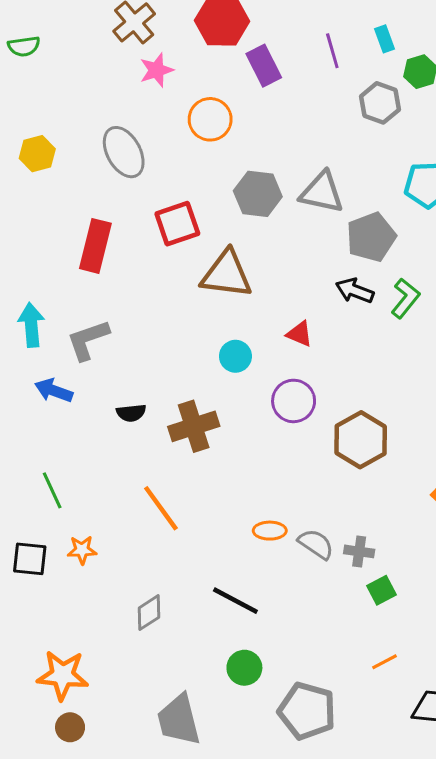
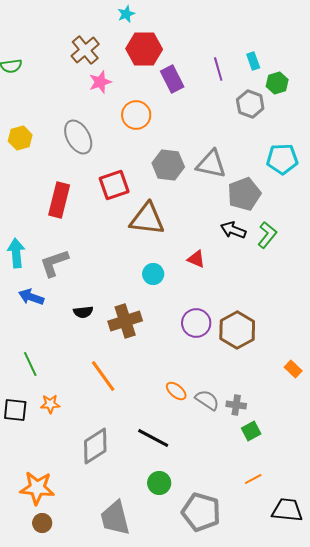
purple circle: (294, 401) -> (196, 323), moved
orange ellipse: (270, 531) -> (176, 391), turned 40
gray diamond: (149, 613) -> (95, 446), size x1.5

